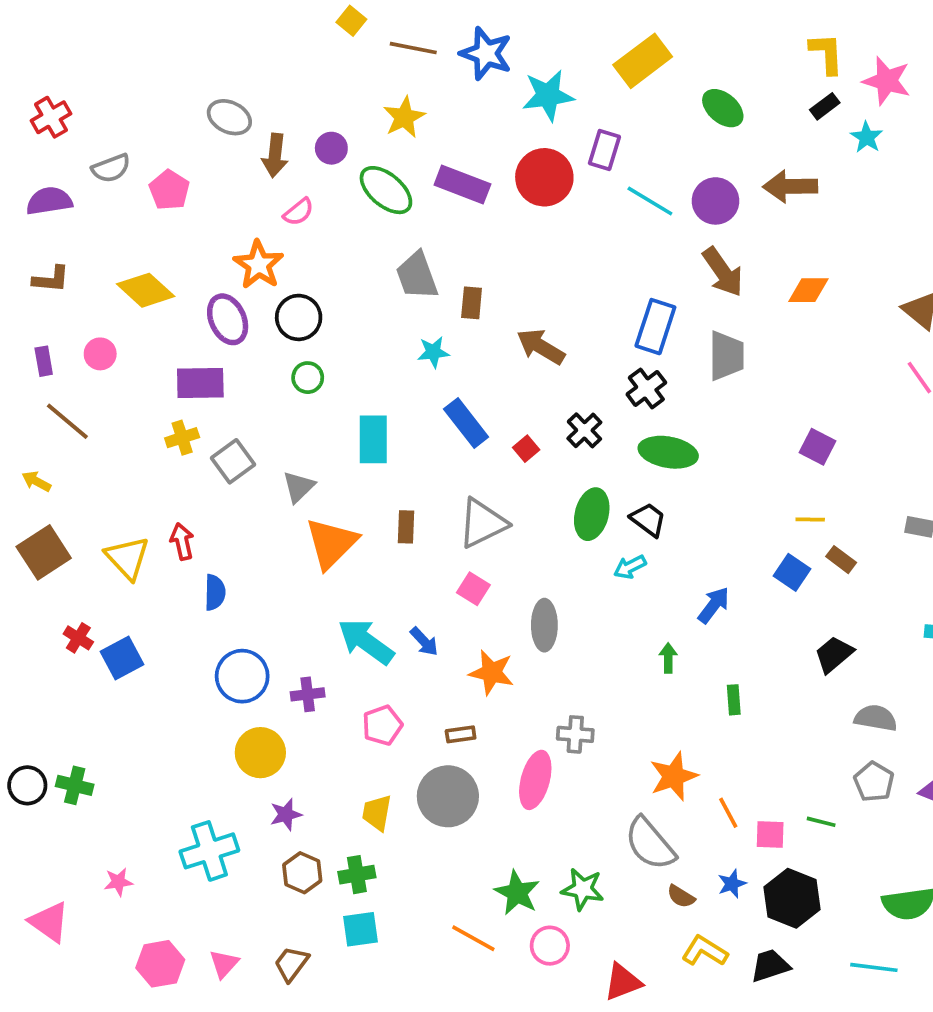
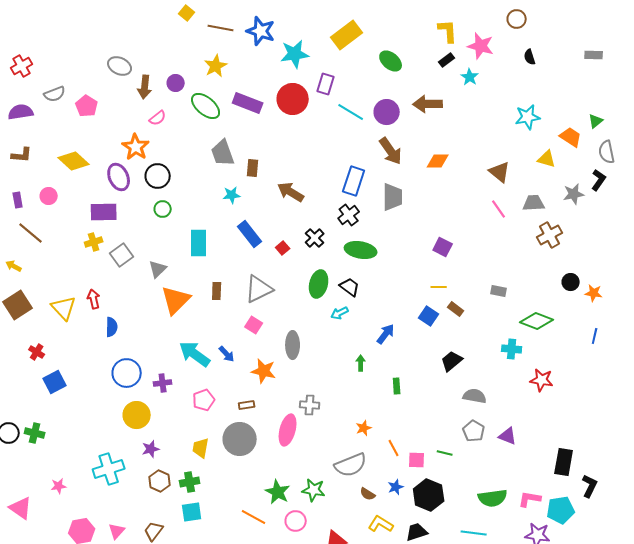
blue square: (122, 658) -> (55, 382), moved
orange star: (674, 776) -> (364, 428), size x0.6
gray semicircle: (650, 844) -> (351, 465), turned -72

